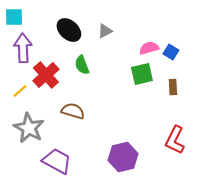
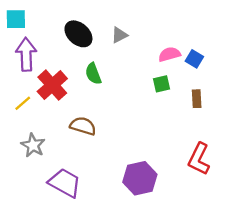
green square: (142, 74) -> (161, 84), size x0.7
gray star: (29, 128) -> (33, 145), size x0.7

